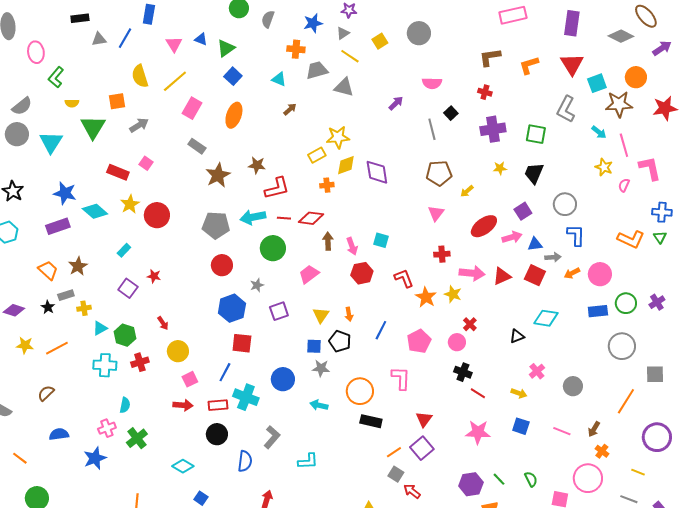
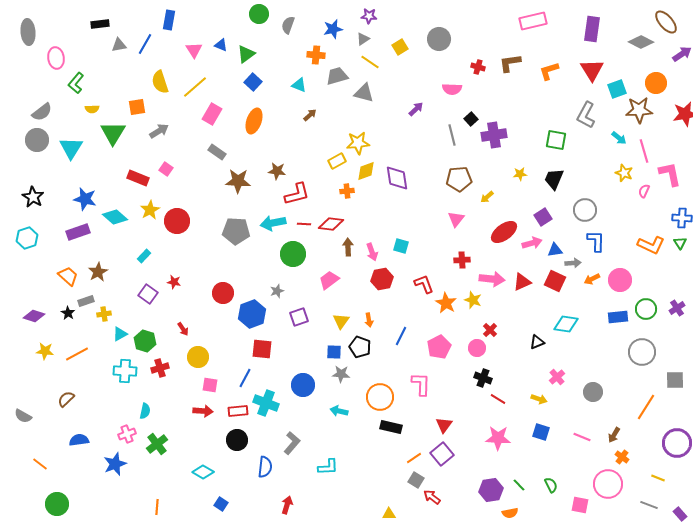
red cross: (485, 92) -> (478, 67), moved
purple cross: (493, 129) -> (494, 135), moved
brown star: (218, 175) -> (238, 181), turned 30
red circle: (222, 265) -> (223, 293), moved
pink square: (190, 379) -> (210, 385), turned 35

